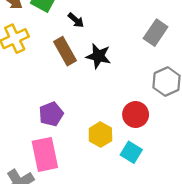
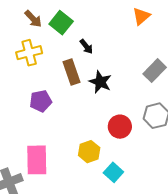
purple pentagon: (51, 114) -> (41, 101), moved
red circle: (136, 115) -> (120, 127), moved

